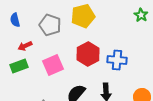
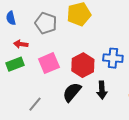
red arrow: (25, 46) -> (21, 44), turned 32
red hexagon: (88, 54) -> (83, 65), moved

